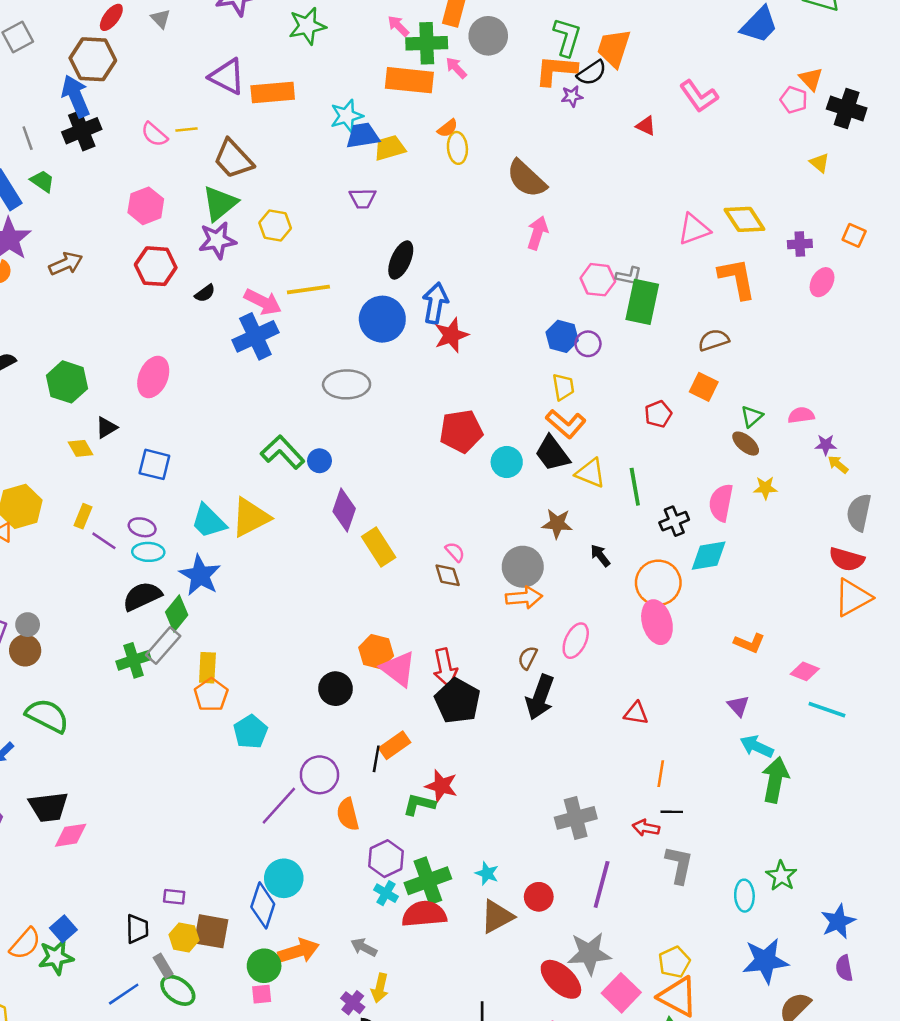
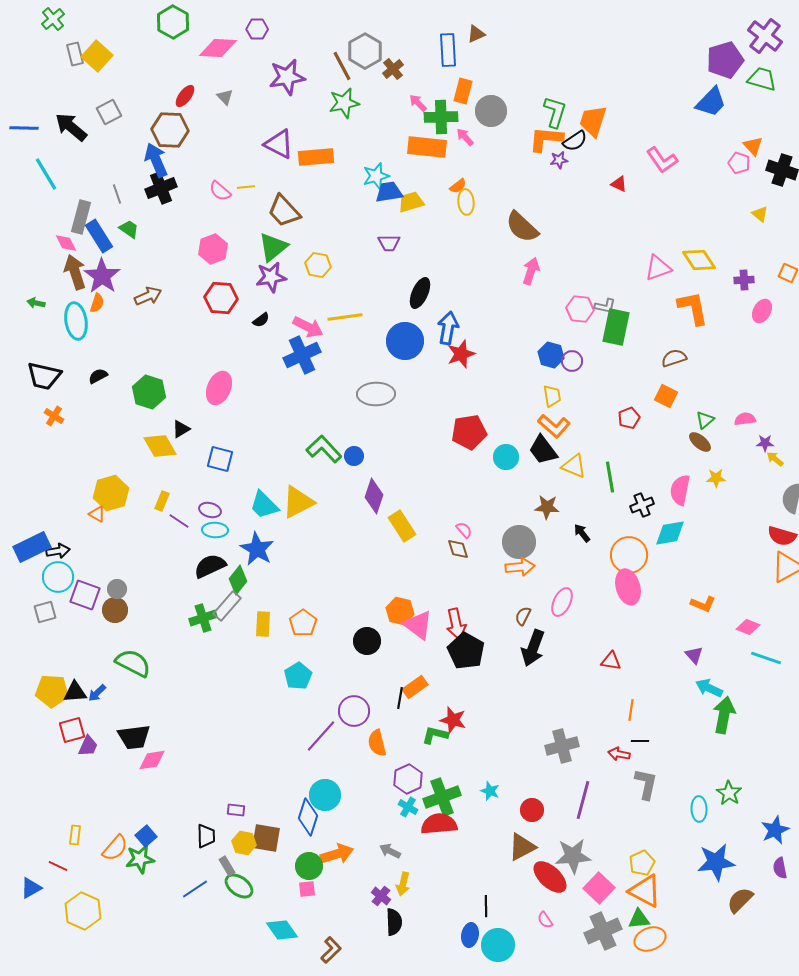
yellow diamond: (81, 448) -> (160, 446), size x1.6
orange pentagon: (211, 695) -> (303, 623), moved
brown triangle: (497, 916) -> (522, 847), moved

